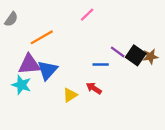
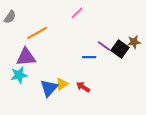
brown star: (150, 57) -> (134, 42), moved
blue triangle: (47, 70) -> (49, 88), moved
cyan star: (21, 85) -> (19, 75), turned -30
red arrow: (94, 88) -> (83, 87), moved

